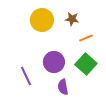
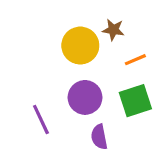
yellow circle: (42, 20) -> (80, 46), moved
green square: (86, 64) -> (135, 101), turned 30

